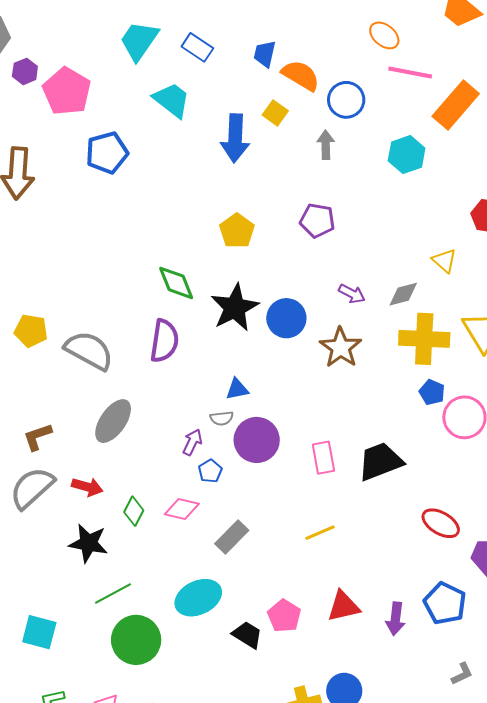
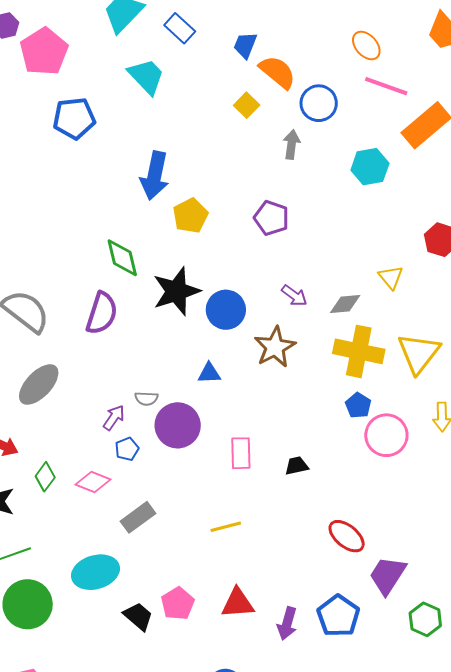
blue arrow: (235, 138) -> (155, 176), moved
blue triangle: (237, 389) -> (209, 373), moved
black trapezoid: (380, 461) -> (297, 466), size x0.5

